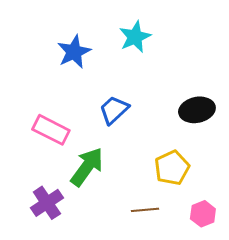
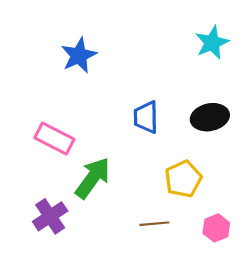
cyan star: (135, 37) -> (212, 43), moved
blue trapezoid: (114, 110) -> (146, 117), moved, turned -48

